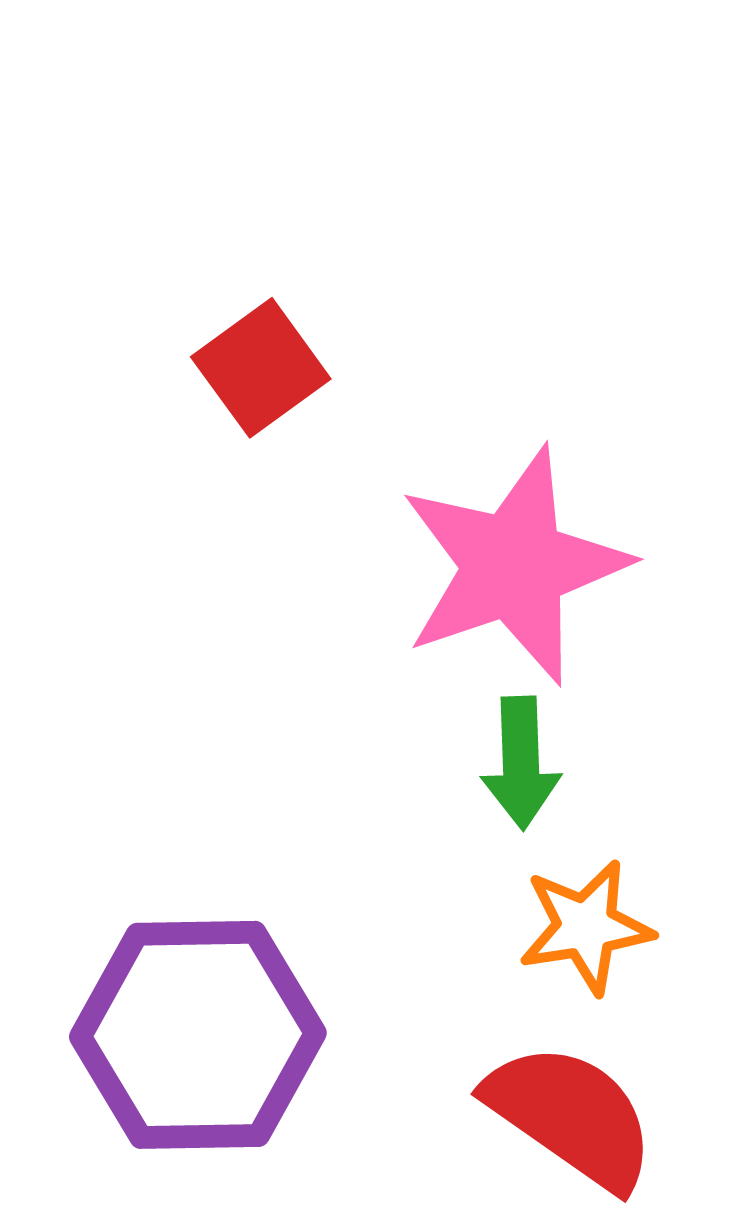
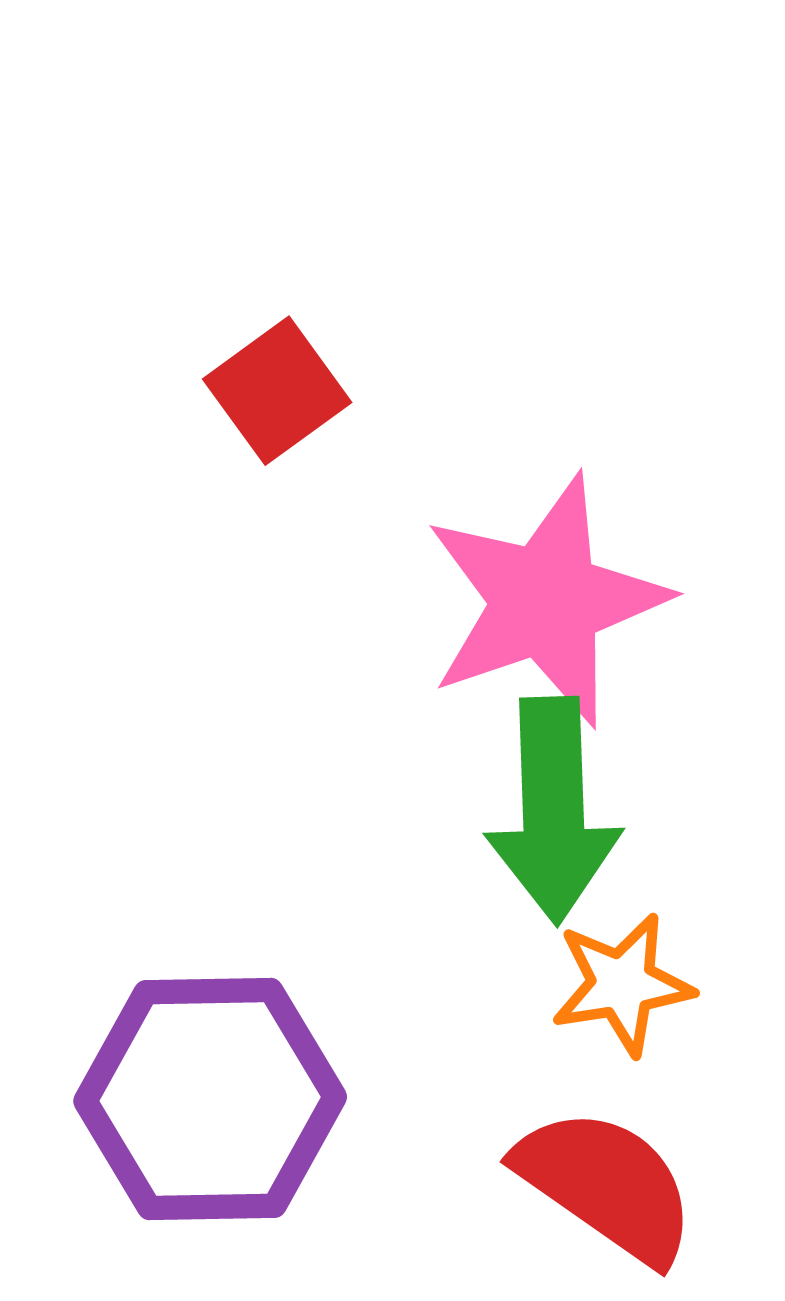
green arrow: (521, 763) -> (553, 810), size x1.6

